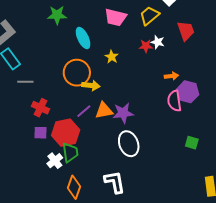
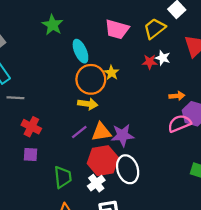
green star: (57, 15) -> (53, 25), turned 30
orange circle: (77, 73) -> (91, 79), moved
pink semicircle: (174, 101) -> (179, 123), turned 75
red hexagon: (66, 133) -> (103, 161), moved
white cross: (55, 161) -> (96, 183), moved

